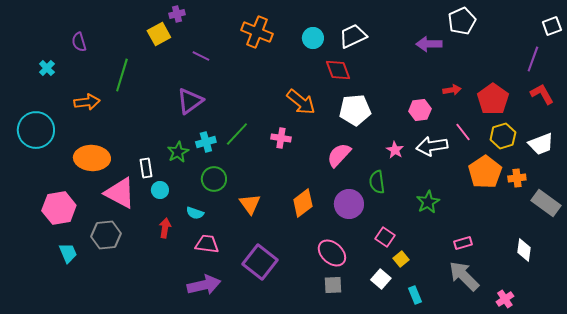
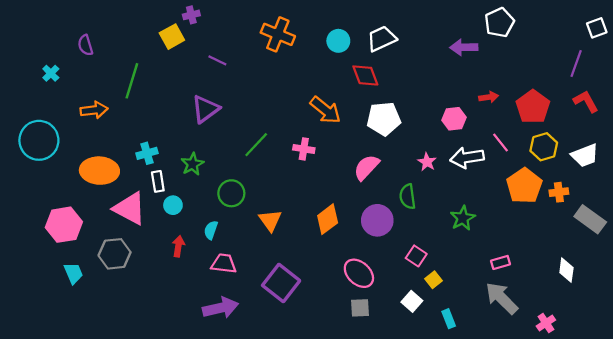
cyan cross: (206, 142) -> (147, 153), moved
cyan semicircle: (195, 213) -> (211, 230), turned 90

